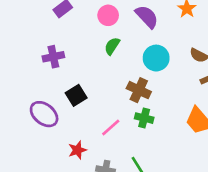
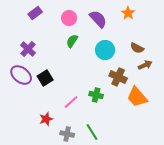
purple cross: (53, 57) -> (28, 49), turned -35
brown cross: (139, 90) -> (118, 77), moved
purple ellipse: (44, 114) -> (21, 75), moved

